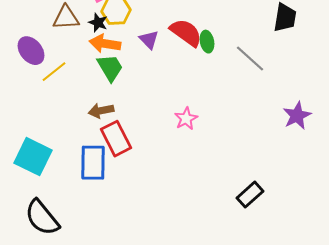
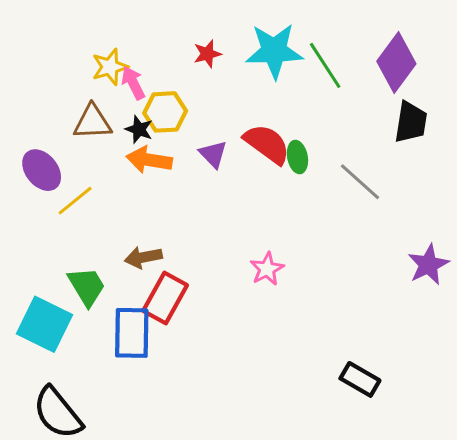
green trapezoid: (110, 68) -> (87, 286), moved
red rectangle: (116, 139) -> (165, 298), turned 56
black rectangle: (250, 195) -> (360, 379), turned 72

